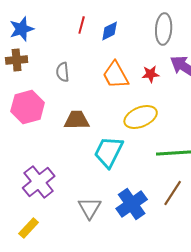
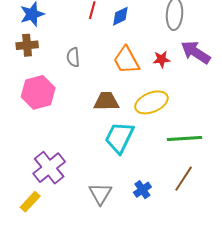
brown trapezoid: (77, 120) -> (106, 101), moved
blue cross: (132, 204) -> (142, 190), size x0.6
yellow rectangle: (29, 228) -> (30, 202), moved

